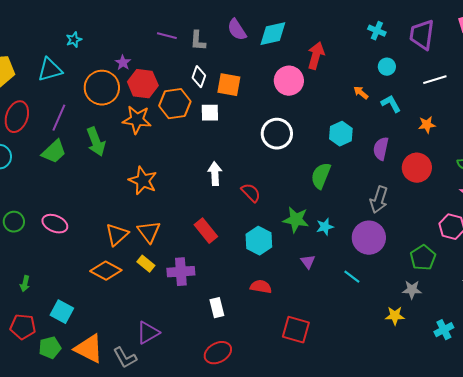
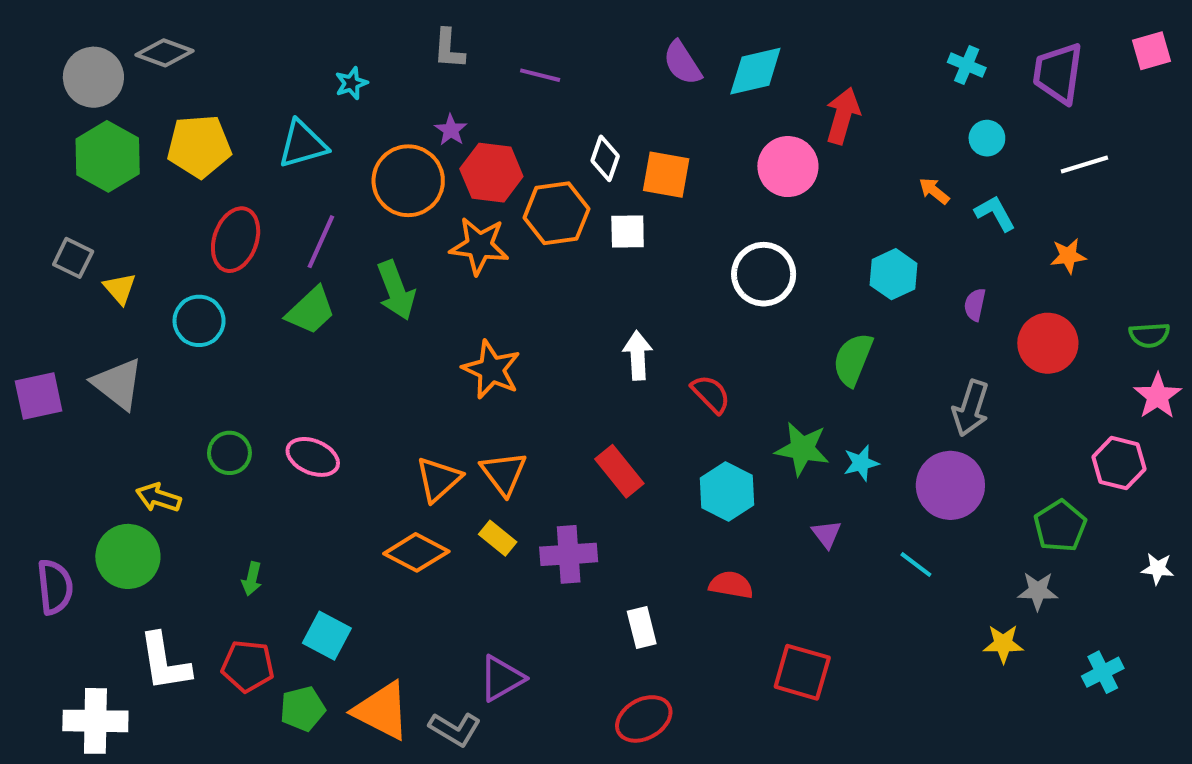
gray L-shape: (198, 41) -> (449, 49), moved
purple semicircle: (381, 149) -> (975, 305), size x0.7
gray L-shape: (125, 358) -> (455, 729), turned -30

